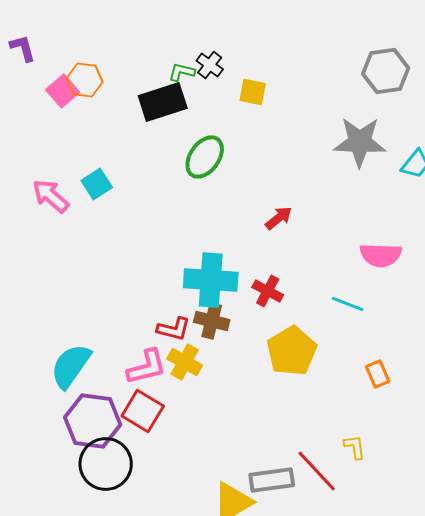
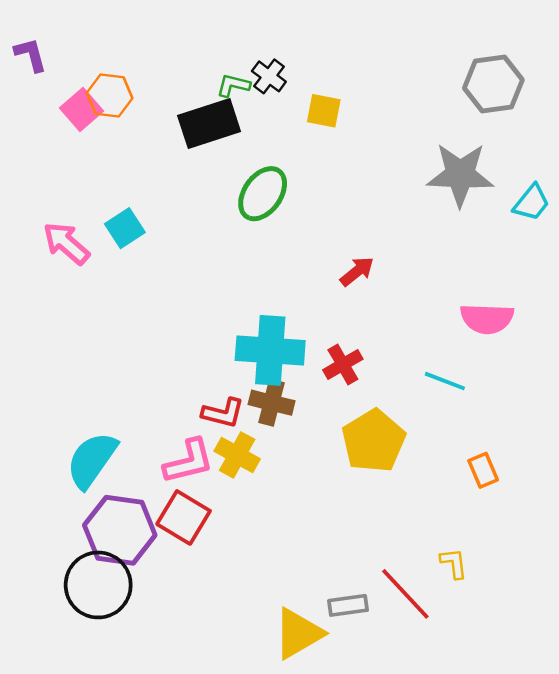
red cross: (268, 291) -> (343, 364), turned 32
black circle: (106, 464) -> (98, 585), moved
gray rectangle: (272, 480) -> (348, 605), size x0.7

